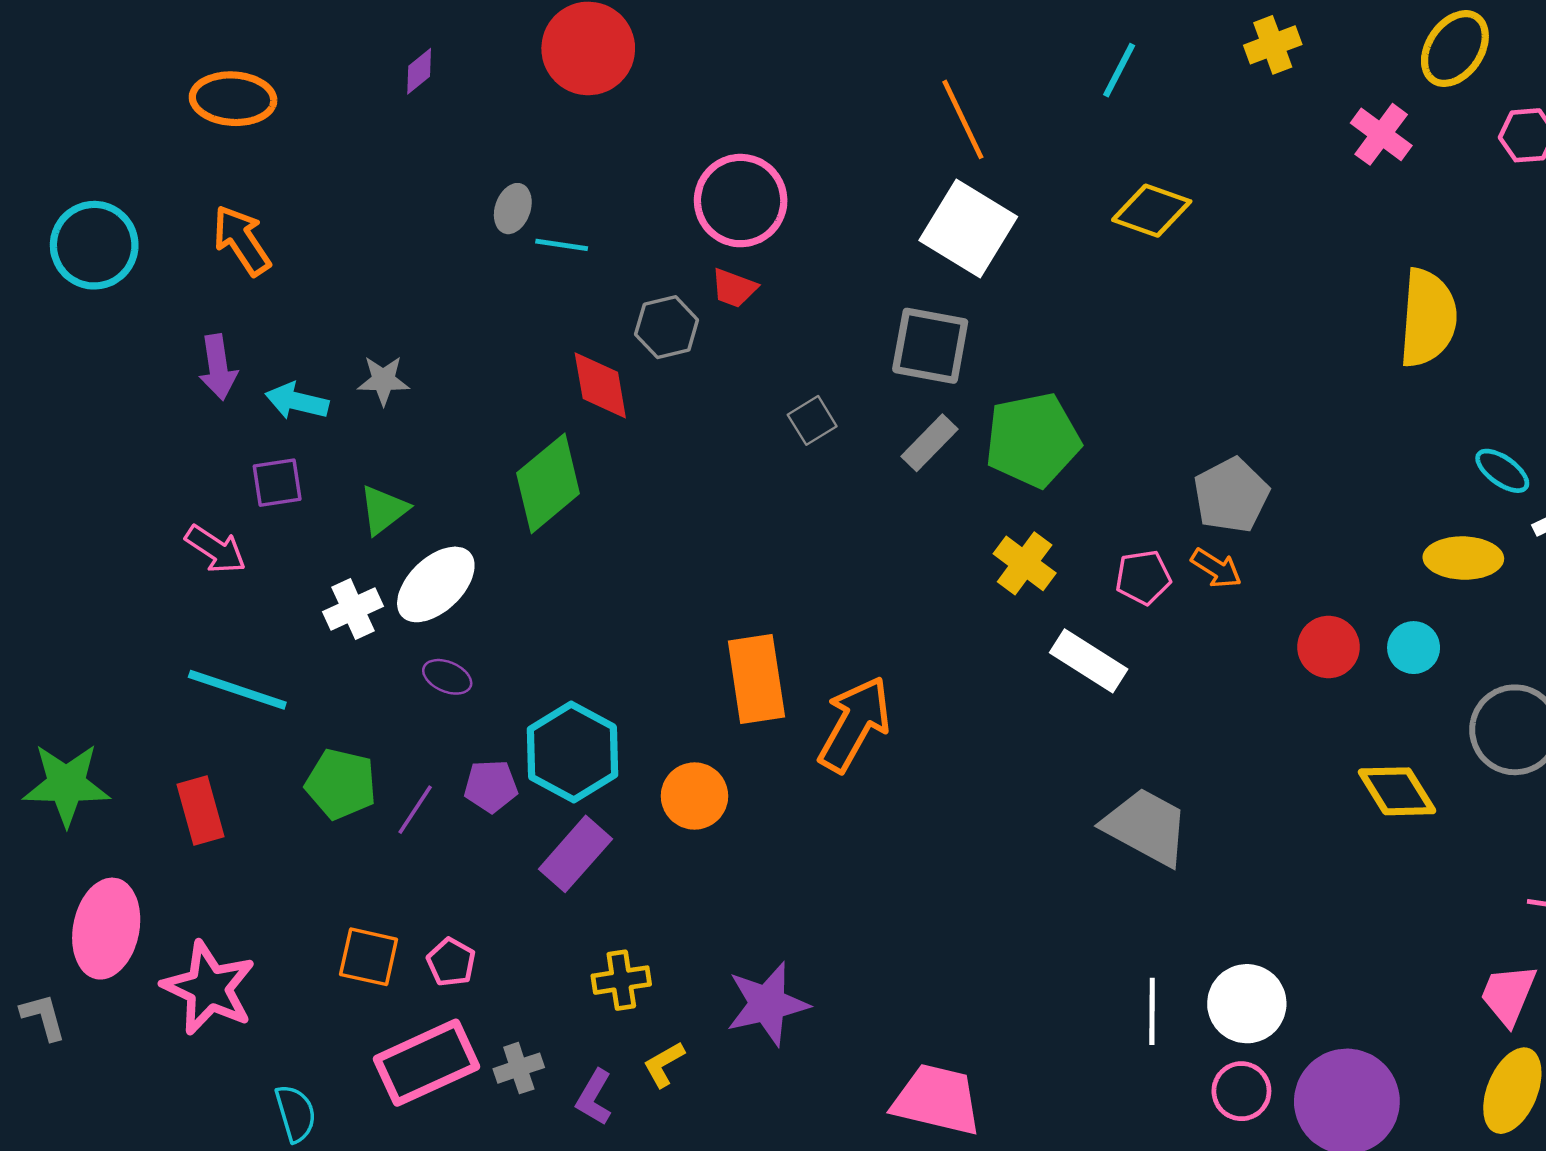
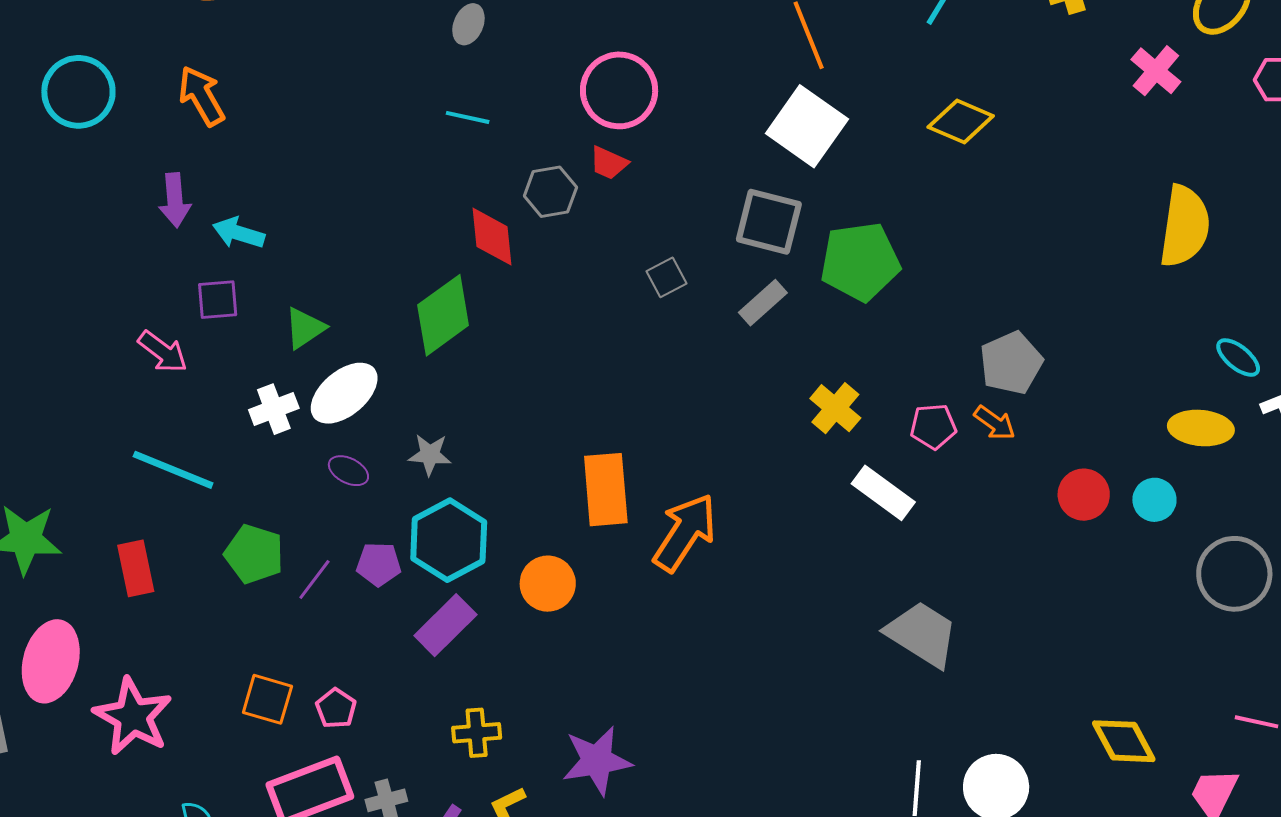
gray ellipse: (513, 209) -> (468, 24), moved
gray star: (383, 380) -> (430, 455), moved
green pentagon: (1033, 440) -> (860, 262), moved
yellow diamond: (1397, 791) -> (1124, 741), moved

